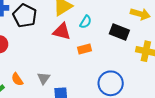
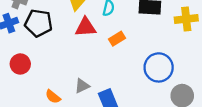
gray triangle: (44, 78) -> (82, 86), turned 48

